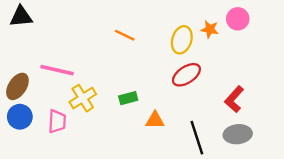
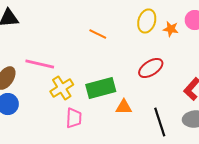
yellow ellipse: (182, 40) -> (147, 21), moved
green rectangle: (128, 98) -> (101, 88), size x1.8
pink trapezoid: (57, 121) -> (74, 118), moved

